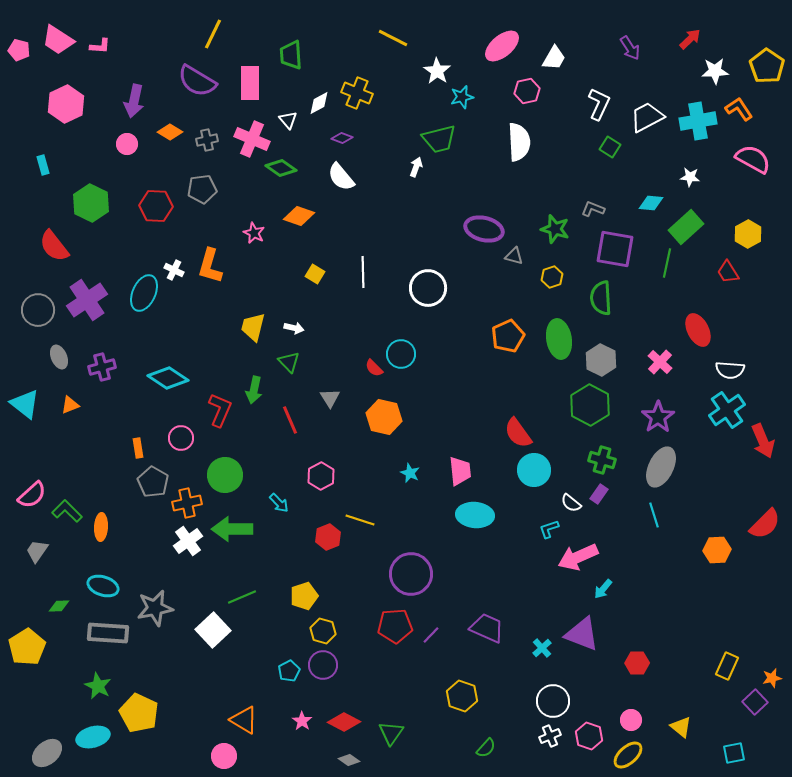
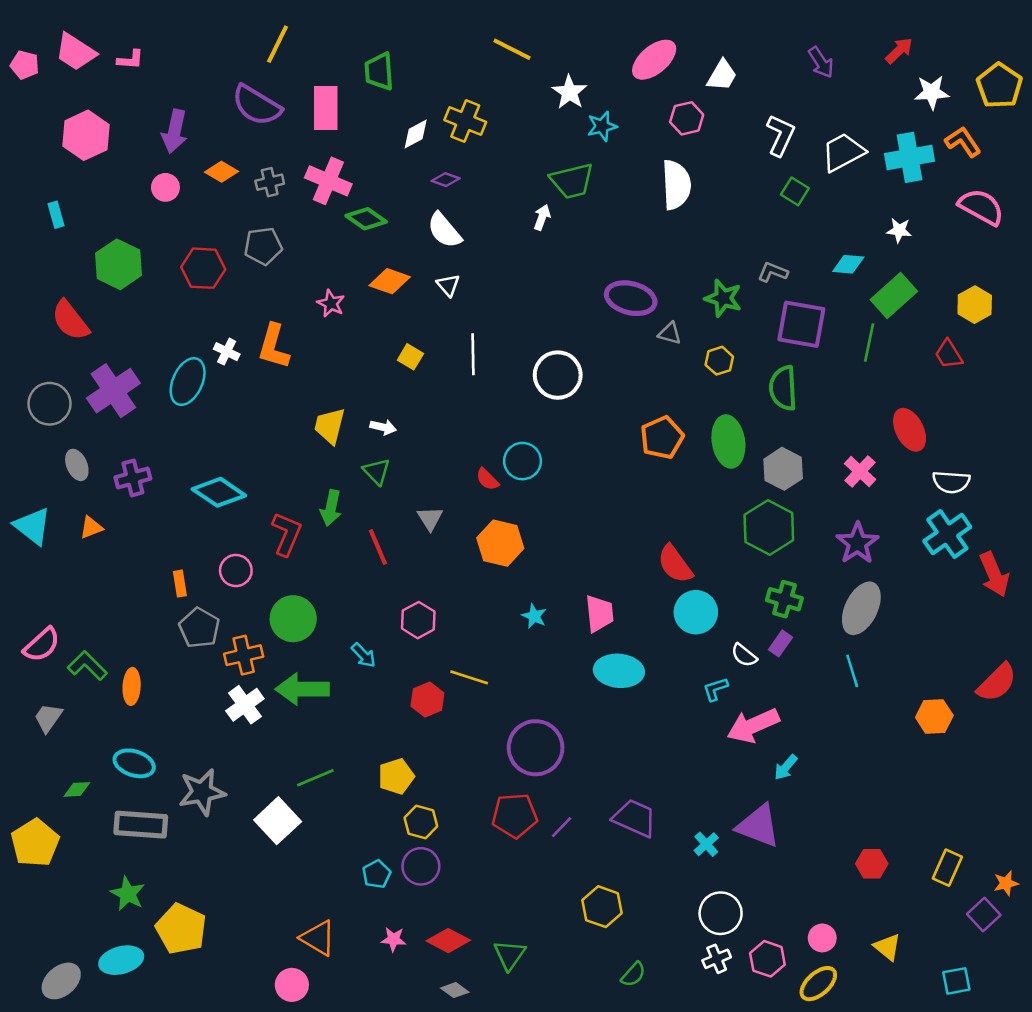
white triangle: (288, 120) -> (448, 285), moved
red hexagon: (637, 663) -> (872, 864), moved
pink star: (302, 721) -> (394, 939), turned -30

